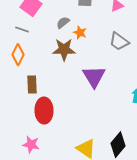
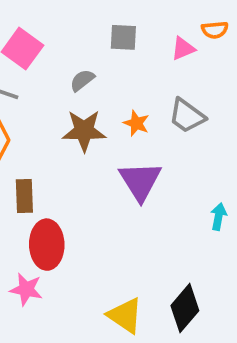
orange star: (80, 33) -> (136, 123), moved
pink star: (31, 145) -> (26, 289), moved

